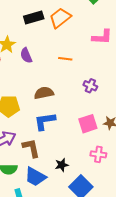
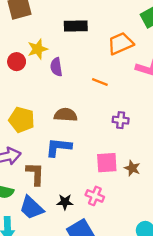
orange trapezoid: (60, 18) -> (120, 44), moved
purple cross: (90, 86) -> (121, 120), turned -32
pink cross: (98, 154) -> (95, 196), moved

